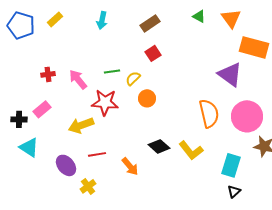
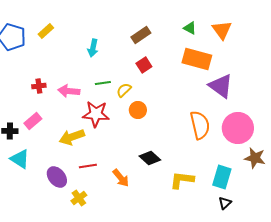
cyan arrow: (102, 20) -> (93, 48), moved
orange rectangle: (254, 47) -> (197, 59), moved
pink arrow: (78, 79) -> (69, 91), turned -45
yellow L-shape: (191, 150) -> (182, 180), moved, turned 135

